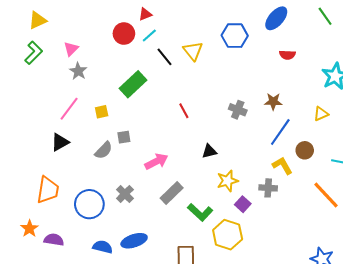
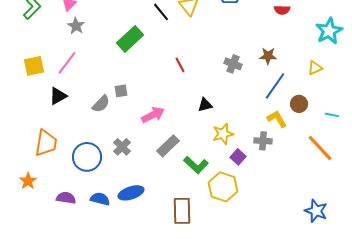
yellow square: (102, 112) -> (34, 66), moved, size x1.5
purple semicircle: (54, 240) -> (66, 198), moved

